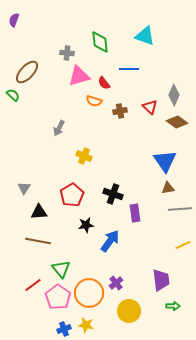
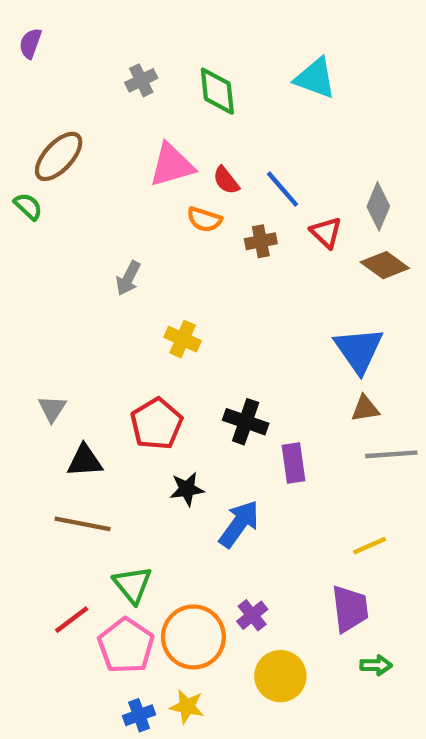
gray cross: (67, 53) -> (141, 80), moved, turned -32
blue line: (129, 69) -> (283, 189), moved, turned 48
yellow line: (183, 245) -> (370, 546), moved

